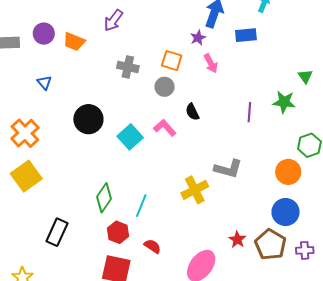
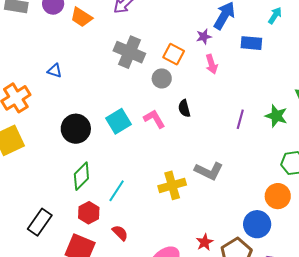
gray cross: (128, 67) -> (129, 52), size x1.4
blue triangle: (44, 83) -> (55, 71), moved, turned -42
black circle: (88, 119) -> (76, 129), moved
orange circle: (288, 172) -> (278, 196), moved
black rectangle: (57, 232) -> (40, 222), moved

